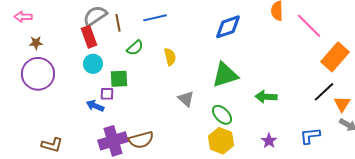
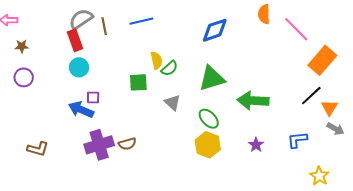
green semicircle: (135, 48) -> (170, 68), moved
purple circle: (38, 74) -> (24, 77), size x0.6
green square: (119, 79) -> (138, 82), moved
green arrow: (266, 97) -> (253, 101), size x1.4
blue arrow: (95, 106) -> (81, 110), size x1.4
brown semicircle: (141, 140) -> (127, 144), size x0.7

